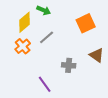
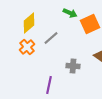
green arrow: (44, 10) -> (70, 13), moved
purple line: (45, 84) -> (49, 85), turned 48

